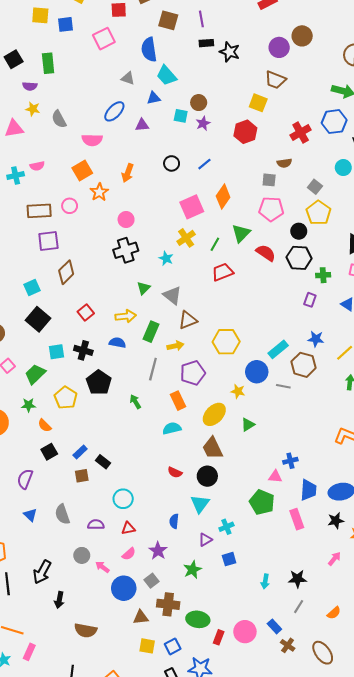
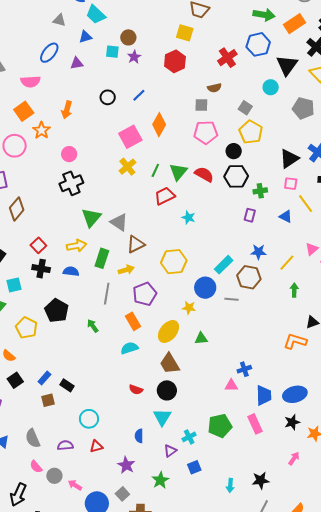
pink circle: (70, 206) -> (15, 146), size x1.5
green triangle: (241, 233) -> (178, 172), moved
cyan star: (166, 258) -> (188, 217), moved
green triangle: (144, 288) -> (91, 218), size x1.5
black cross: (83, 350) -> (41, 269), moved
green triangle: (248, 425) -> (201, 338), turned 32
green pentagon: (262, 502) -> (220, 426), moved, turned -30
pink semicircle: (129, 554) -> (36, 467), moved, turned 96

